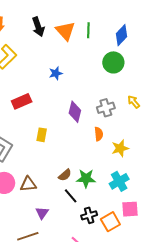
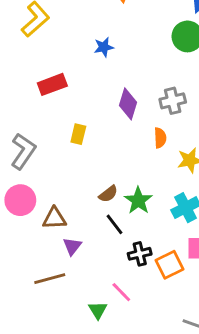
green star: (86, 178) -> (138, 201), turned 30
brown triangle: (28, 184) -> (54, 218), moved

